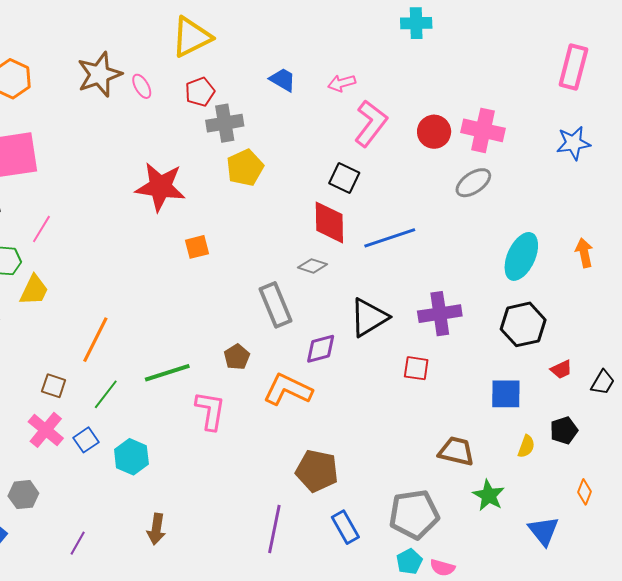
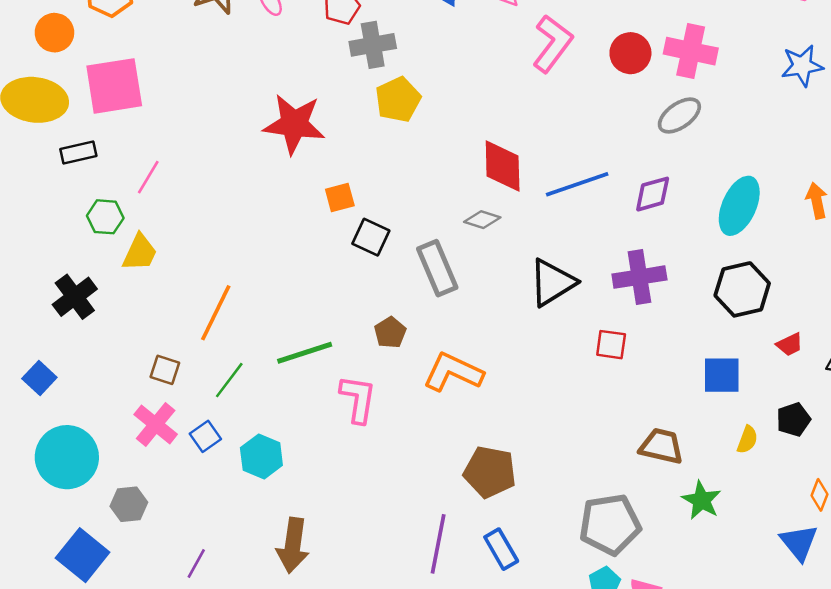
black square: (344, 178) -> (371, 237), moved
purple diamond: (321, 349) -> (653, 194), moved
blue rectangle: (345, 527) -> (501, 549), moved
brown arrow: (156, 529) -> (293, 545), size x1.4
blue triangle: (544, 531) -> (799, 542), moved

